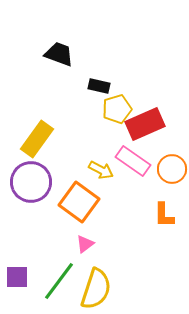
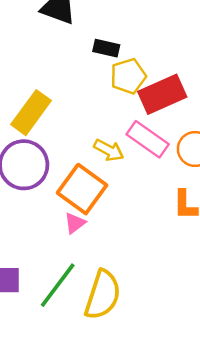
pink triangle: (85, 244) -> (75, 223), moved

